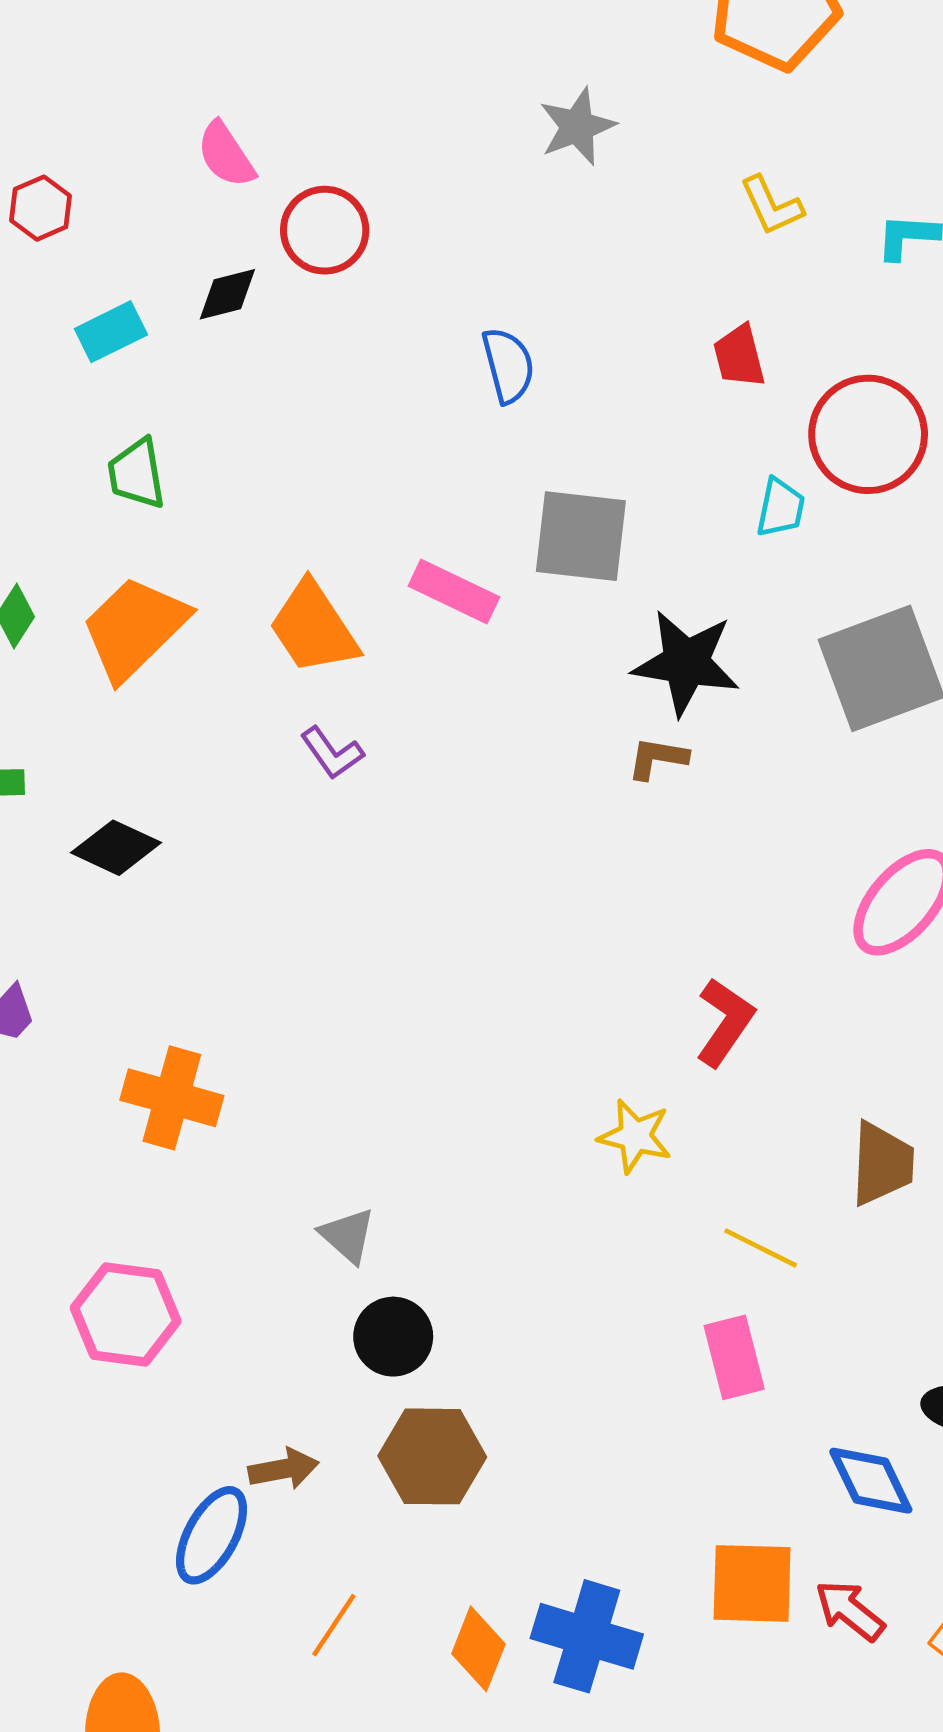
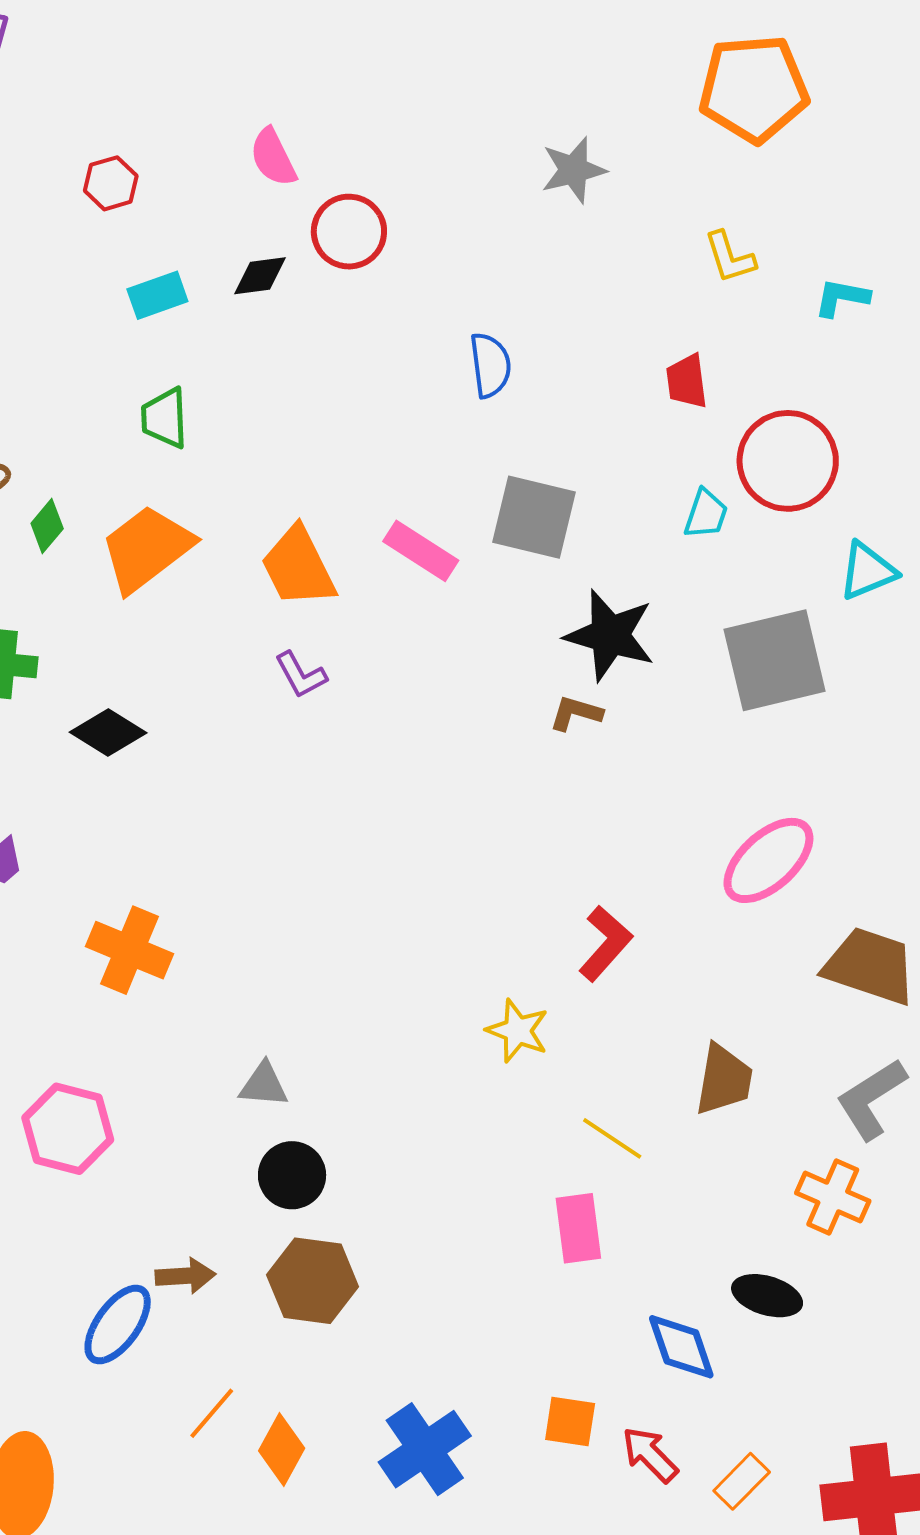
gray triangle: (347, 1235) -> (264, 1085), turned -44
orange square: (752, 1583) -> (570, 1421), size x0.7
blue cross: (587, 1636) -> (425, 1449), turned 32
orange diamond: (478, 1649) -> (282, 1450), moved

